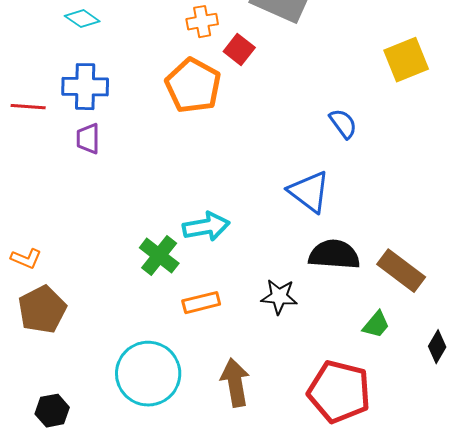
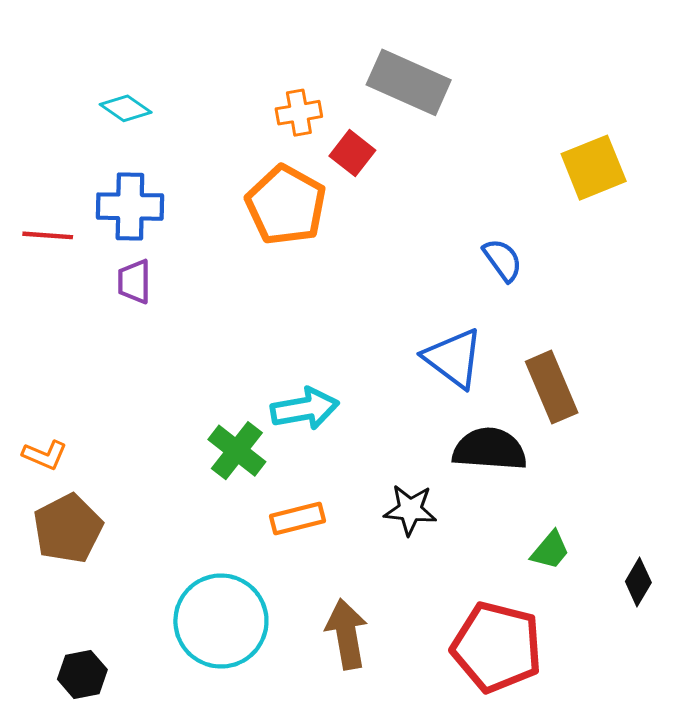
brown rectangle: (401, 271) -> (552, 387), moved, turned 30

